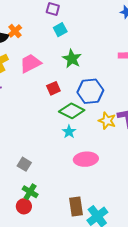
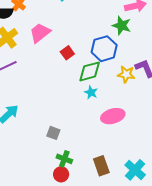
green star: (72, 59) -> (122, 26), moved
green diamond: (72, 111) -> (90, 71), turned -30
brown rectangle: (76, 206) -> (101, 166), moved

